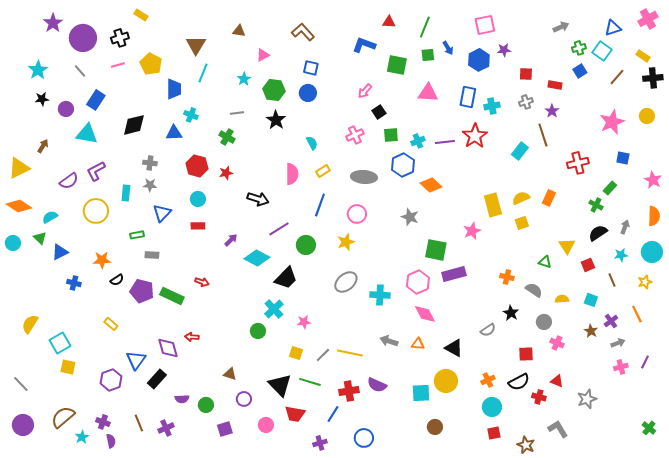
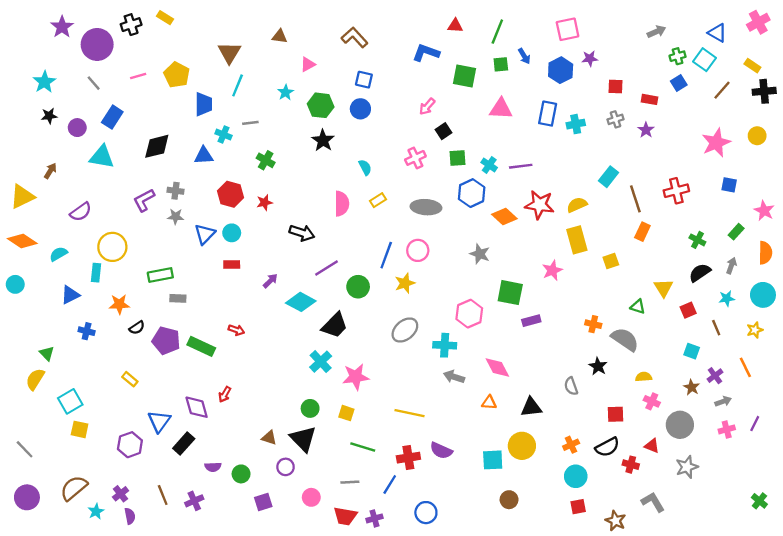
blue triangle: (613, 28) -> (717, 33), turned 48
black cross: (120, 38) -> (131, 25), moved
gray line: (237, 113) -> (250, 123), moved
brown line: (543, 135) -> (635, 199), moved
red star: (475, 136) -> (539, 205), moved, turned -30
cyan cross: (418, 141) -> (489, 165), turned -32
purple L-shape: (96, 171) -> (144, 200), moved
green rectangle: (610, 188) -> (736, 232), moved
cyan rectangle: (126, 193) -> (96, 273), moved
yellow semicircle: (521, 198) -> (577, 205), moved
blue line: (320, 205) -> (386, 255), moved
blue triangle: (162, 213) -> (205, 234), moved
green rectangle: (137, 235) -> (160, 275), size x1.5
green triangle: (40, 238) -> (47, 353), moved
purple rectangle: (454, 274) -> (531, 321), size x0.7
pink hexagon: (418, 282) -> (469, 314), moved
gray semicircle: (534, 290) -> (625, 339), size x1.4
yellow semicircle: (562, 299) -> (644, 377), moved
pink star: (304, 322) -> (356, 377), size x1.6
gray circle: (544, 322) -> (680, 425), moved, size x1.5
gray semicircle: (488, 330) -> (571, 386), turned 105
green circle: (258, 331) -> (310, 408), moved
red arrow: (192, 337) -> (225, 394), turned -64
gray arrow: (389, 341) -> (454, 377), moved
black triangle: (454, 348) -> (531, 407), turned -36
gray line: (323, 355) -> (350, 482), moved, turned 42
black triangle: (280, 385) -> (303, 439), moved
red trapezoid: (295, 414) -> (345, 516), moved
purple cross: (103, 422) -> (121, 494), turned 32

